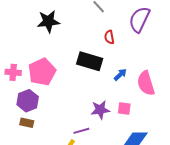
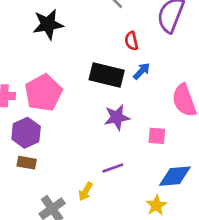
blue arrow: (120, 75) -> (142, 71), moved
purple star: (100, 110) -> (117, 117), moved
purple line: (81, 131) -> (113, 168), moved

